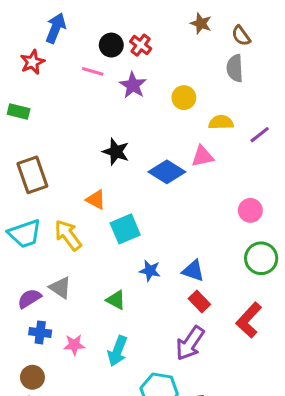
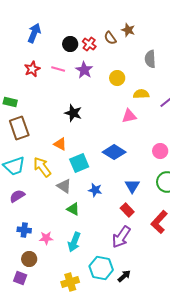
brown semicircle: (241, 36) -> (110, 38), moved
red star: (32, 62) -> (32, 69), moved
pink line: (93, 71) -> (58, 69), moved
green rectangle: (19, 111) -> (10, 102), moved
blue diamond: (167, 172) -> (114, 152), moved
blue triangle: (193, 271) -> (132, 186), moved, turned 42
gray triangle: (60, 288) -> (64, 186), moved
purple semicircle: (29, 298) -> (17, 196), moved
brown circle: (32, 377) -> (29, 259), moved

